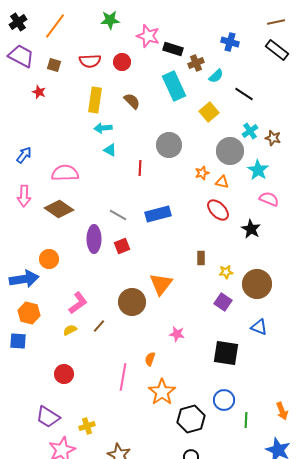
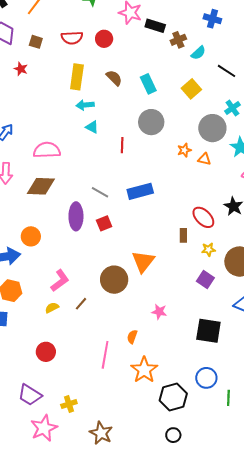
cyan rectangle: (174, 86) -> (148, 84), moved, size x0.7
brown diamond: (59, 209) -> (41, 186), turned -32
red ellipse: (218, 210) -> (203, 217), moved

